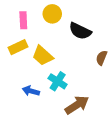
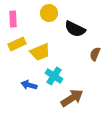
pink rectangle: (23, 20) -> (13, 19), moved
yellow trapezoid: (43, 56) -> (40, 52), turned -65

